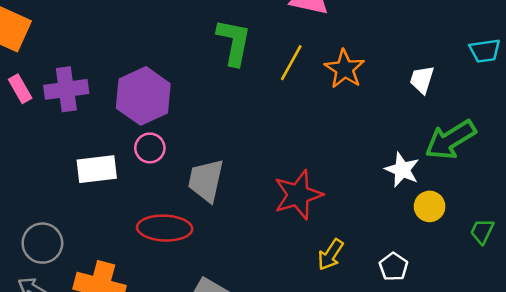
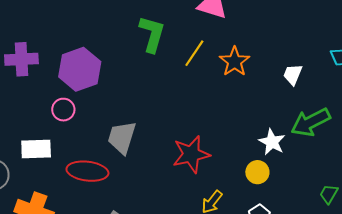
pink circle: (150, 148) -> (63, 110), moved
white rectangle: (97, 169) -> (36, 149), moved
yellow circle: (430, 206) -> (257, 172), moved

